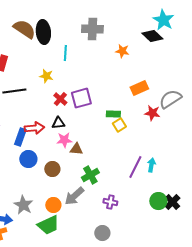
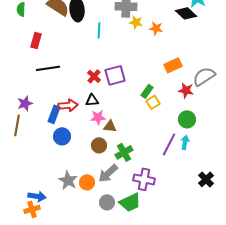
yellow star: (46, 76) -> (136, 22), moved
green rectangle: (113, 114) -> (147, 91), turned -56
brown circle: (52, 169) -> (99, 145), moved
green circle: (158, 201) -> (187, 119), moved
purple cross: (110, 202) -> (144, 179), size x1.5
gray star: (23, 205) -> (68, 180), moved
green trapezoid: (48, 225) -> (130, 202), moved
gray circle: (102, 233) -> (107, 202), moved

